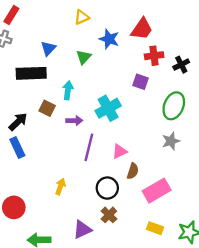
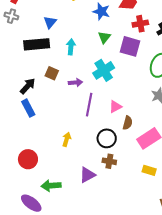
green triangle: (84, 57) -> (104, 37), moved
purple square: (140, 82) -> (130, 46), size x1.5
cyan arrow: (68, 90) -> (71, 47), moved
brown cross: (109, 215) -> (109, 161), turned -32

